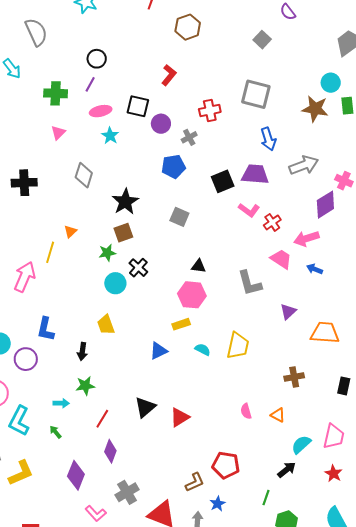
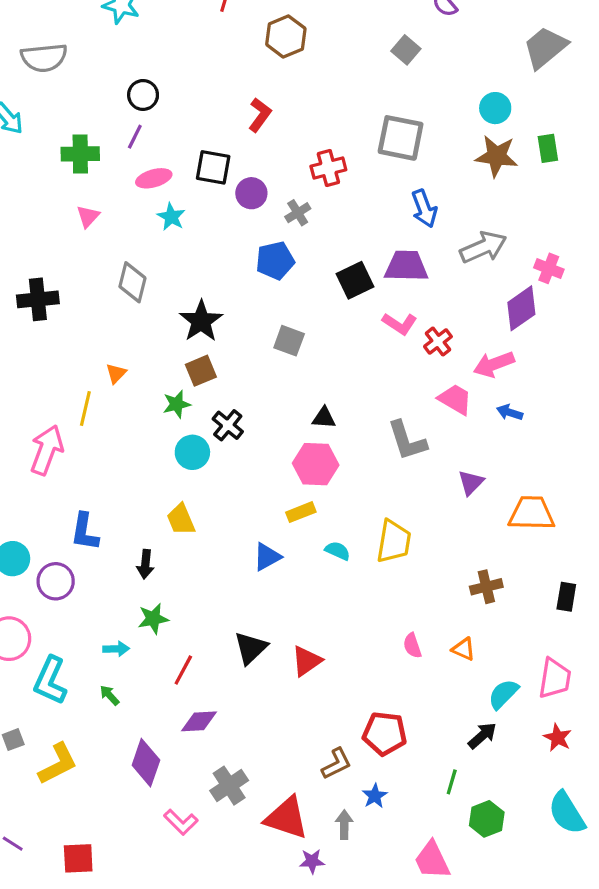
gray semicircle: (36, 32) -> (44, 58), turned 112
cyan circle: (331, 83) -> (495, 108), moved
purple diamond: (110, 451) -> (199, 721), turned 70

